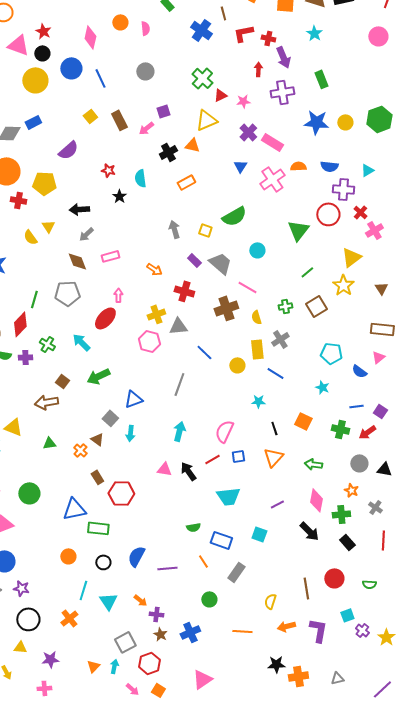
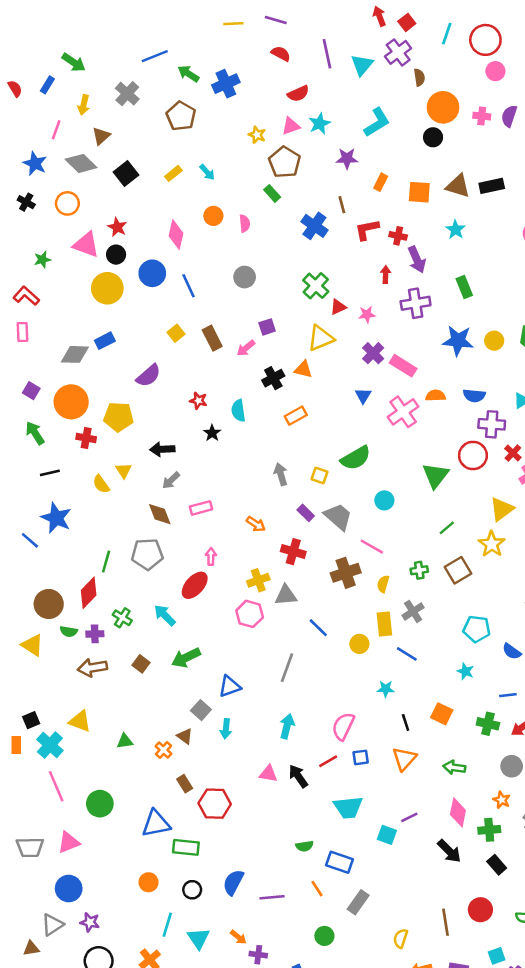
yellow semicircle: (256, 317) -> (383, 584), turned 32
brown arrow: (46, 402) -> (92, 668), moved
cyan square: (259, 534) -> (387, 835), moved

